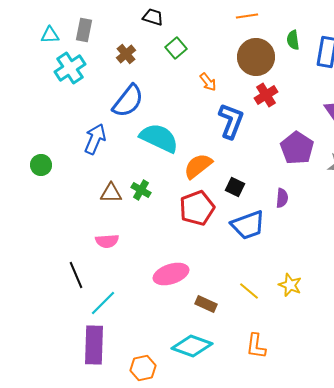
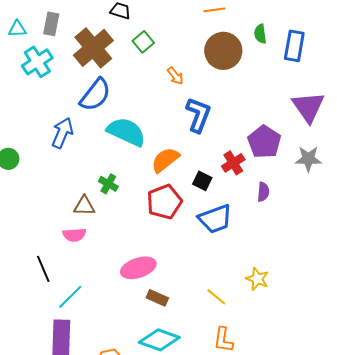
brown cross: (126, 54) -> (93, 48), size x2.0
red cross: (266, 95) -> (233, 163), moved
brown triangle: (111, 193) -> (84, 206), moved
purple semicircle: (282, 198) -> (263, 192), moved
yellow line: (249, 291) -> (216, 297), moved
brown rectangle: (206, 304) -> (157, 298), moved

